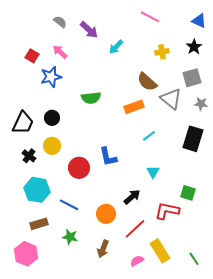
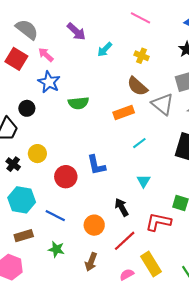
gray semicircle: (60, 22) -> (27, 29), moved, size x1.6
yellow cross: (162, 52) -> (142, 56), moved, turned 32
red square: (32, 56) -> (16, 59), size x1.5
blue star: (51, 77) -> (49, 82), moved, turned -30
black circle: (52, 118) -> (27, 108), moved
black arrow: (132, 197) -> (122, 207), turned -78

